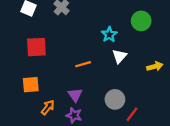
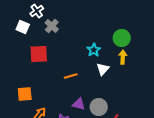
red square: (36, 47) -> (39, 54), moved
yellow arrow: (155, 66) -> (123, 57), moved, turned -72
purple triangle: (75, 95) -> (79, 104), moved, turned -40

